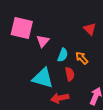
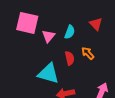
cyan semicircle: (63, 55) -> (70, 32), moved
red semicircle: (70, 74) -> (70, 58), moved

